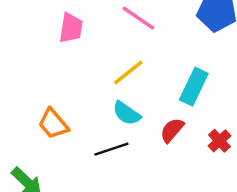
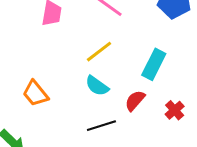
black line: (111, 149) -> (101, 126), moved

